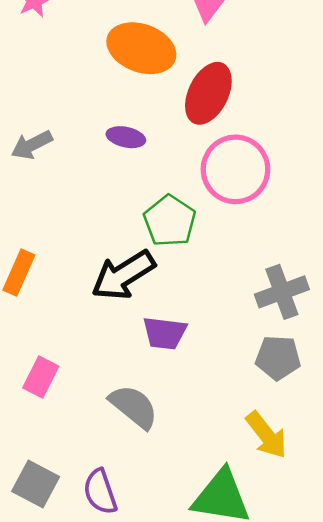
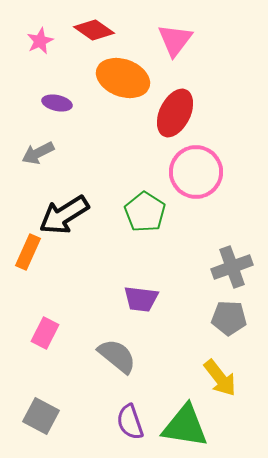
purple ellipse: (126, 137) -> (57, 103), moved
black arrow: (123, 275) -> (64, 215), moved
purple semicircle: (100, 492) -> (130, 422), moved

